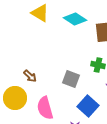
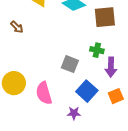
brown arrow: (30, 76) -> (17, 27), moved

